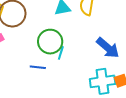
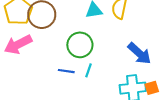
cyan line: (61, 53) -> (88, 70), moved

